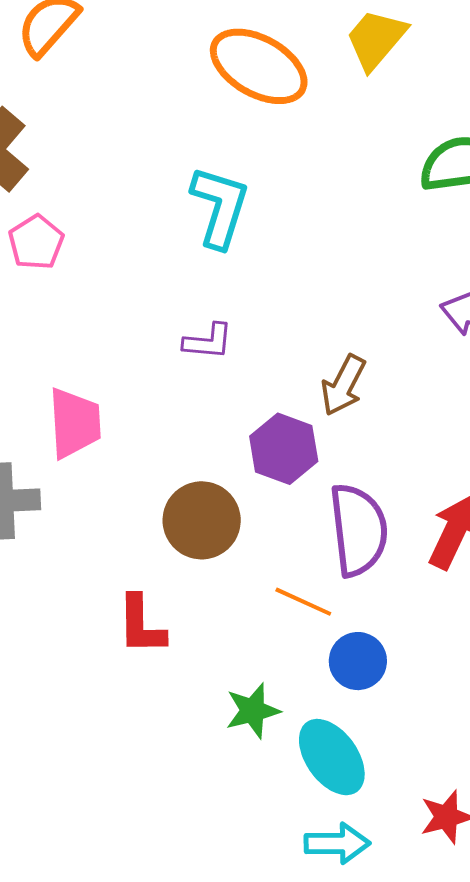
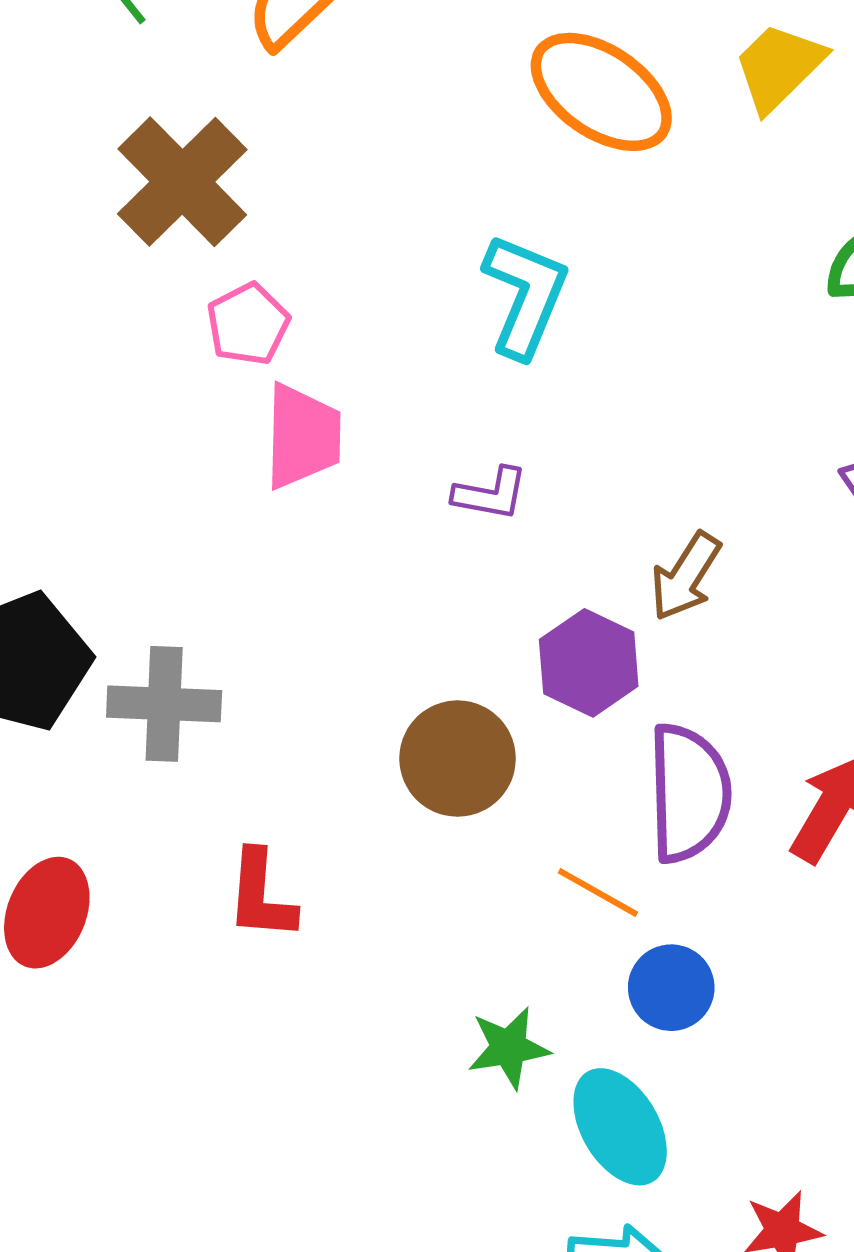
pink trapezoid: (75, 423) -> (303, 436), moved
red L-shape: (141, 625) -> (261, 895), moved

